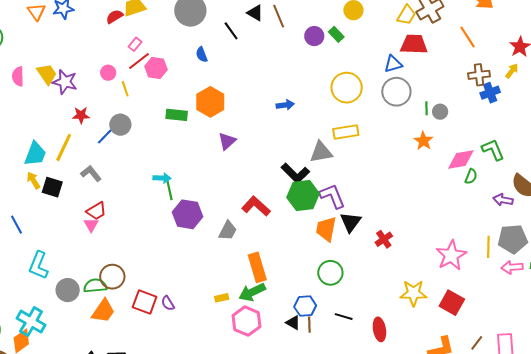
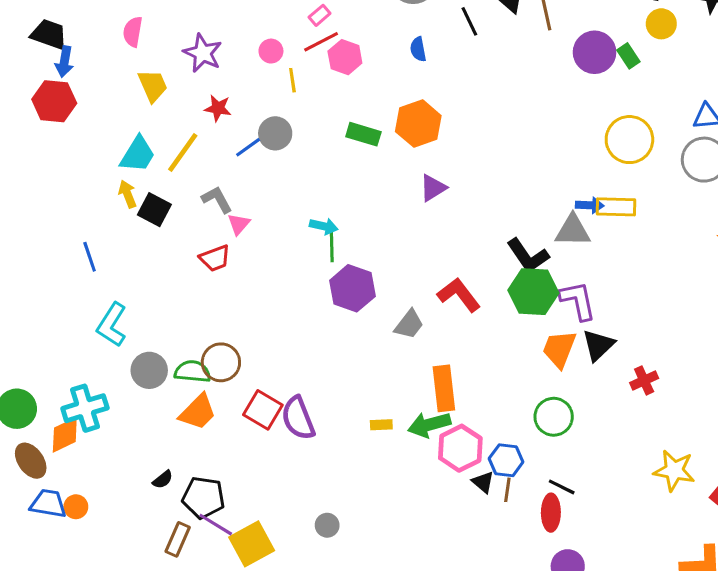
purple circle: (314, 36) -> (595, 52), size x1.4
yellow trapezoid: (47, 74) -> (153, 86), moved
blue arrow: (285, 105) -> (590, 205), moved
pink triangle: (91, 225) -> (239, 224), moved
purple semicircle: (168, 303) -> (298, 418), size x1.8
pink hexagon: (247, 321) -> (460, 448), moved
cyan cross: (31, 322) -> (85, 408), turned 32
red ellipse: (379, 329) -> (551, 513), moved

